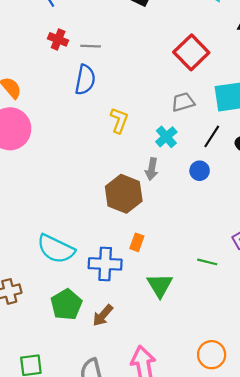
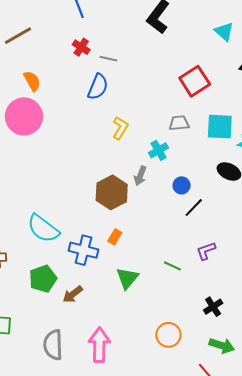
black line: (212, 136) -> (194, 208), moved
orange circle: (212, 355) -> (168, 335), moved

